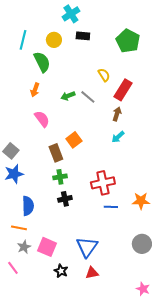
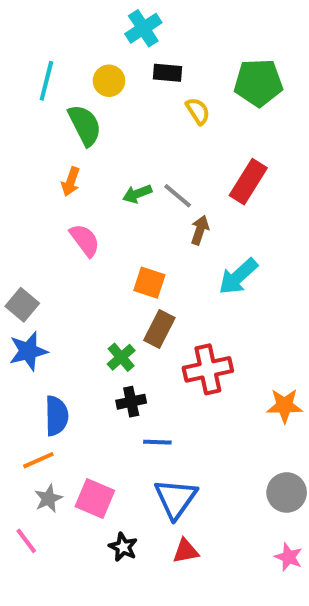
green pentagon: (128, 41) -> (258, 83), turned -30
yellow semicircle: (104, 75) -> (198, 111), moved
brown arrow: (117, 114) -> (200, 230), moved
cyan arrow: (118, 137) -> (238, 277), size x1.5
orange square: (74, 140) -> (149, 283), turned -35
brown rectangle: (56, 153) -> (159, 329), moved, turned 48
green cross: (60, 177) -> (121, 357), turned -32
blue line: (111, 207) -> (157, 442), moved
orange line: (19, 228) -> (38, 460), turned -35
pink star: (143, 289) -> (289, 557), moved

